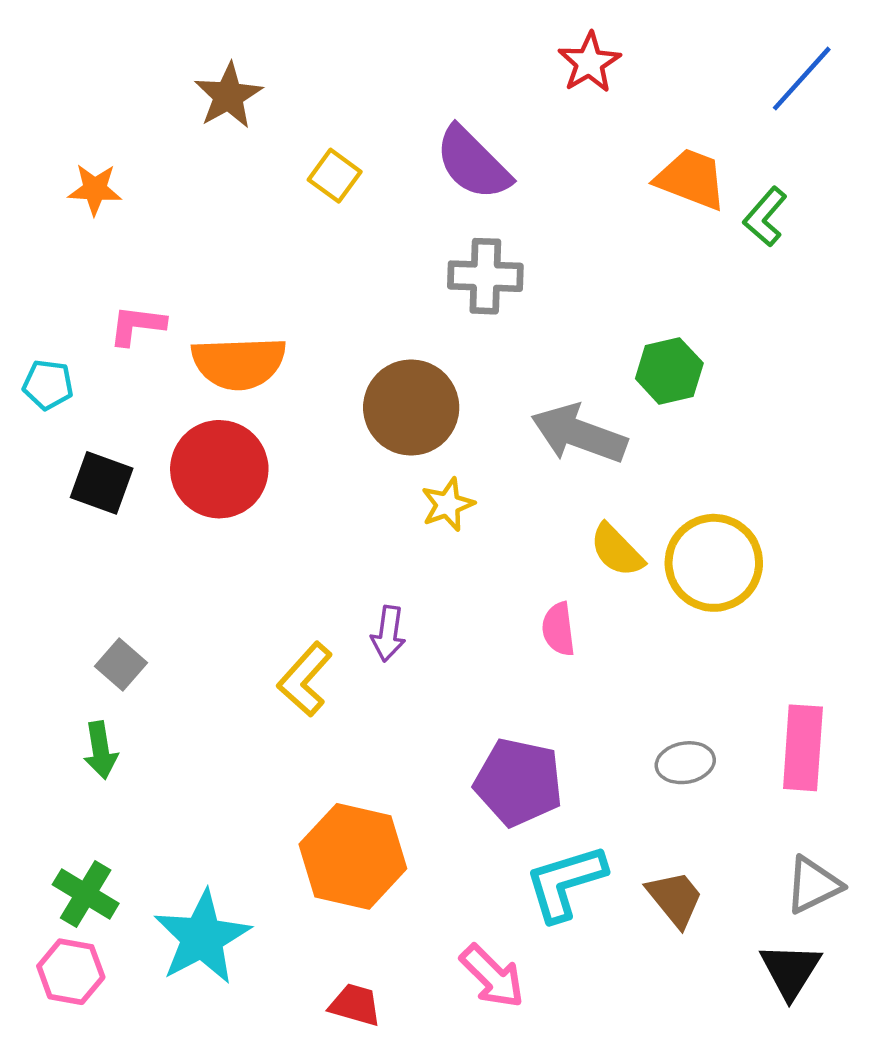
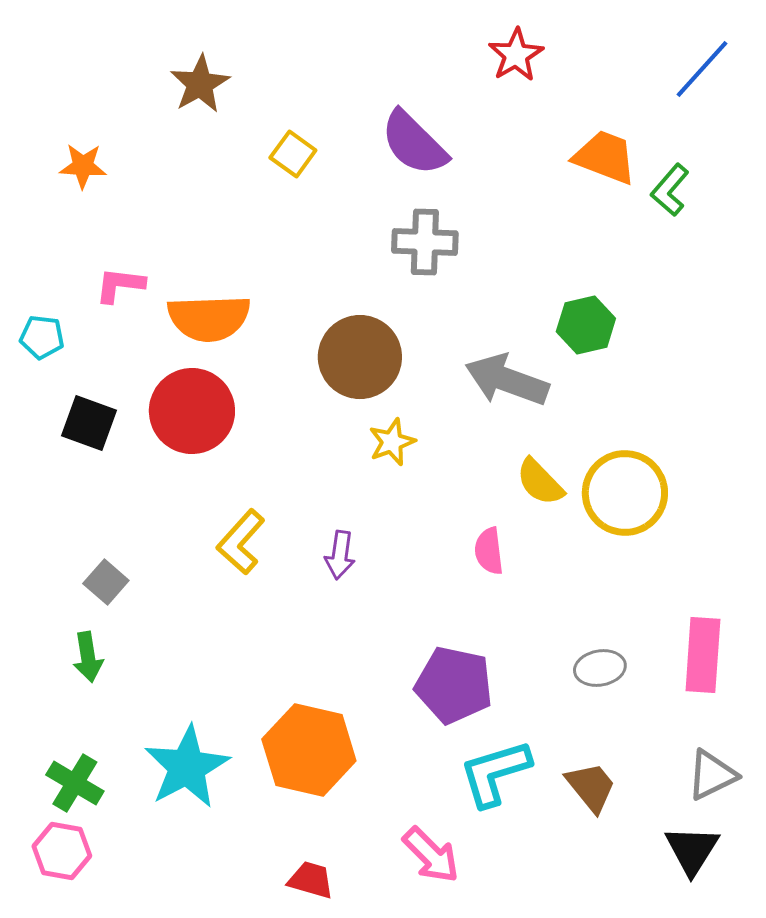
yellow L-shape: (305, 679) -> (241, 542), moved
cyan star: (202, 937) -> (187, 767), moved

